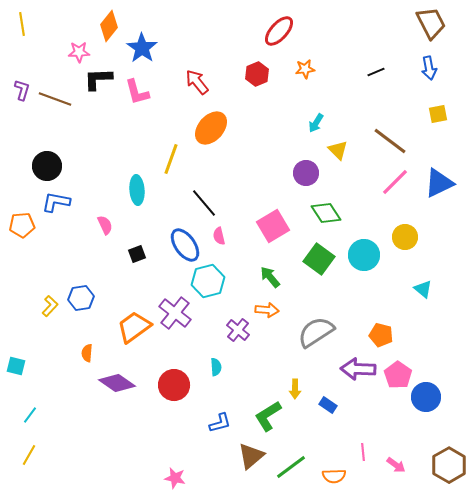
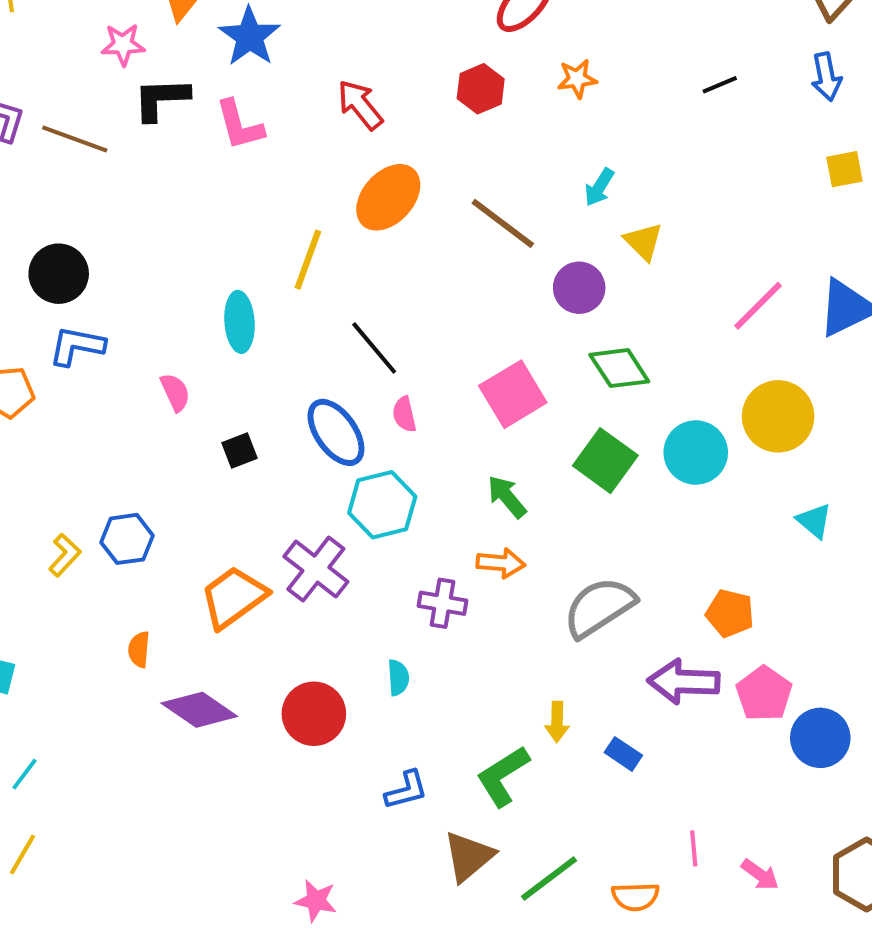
brown line: (390, 141) -> (503, 223), moved
yellow circle: (405, 237) -> (778, 416), size x1.4
purple cross: (238, 330) -> (442, 603), turned -30

